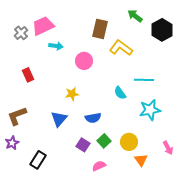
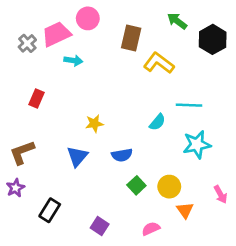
pink circle: (84, 61) -> (88, 18), moved
red rectangle: (28, 75) -> (37, 99), turned 48
cyan semicircle: (120, 93) -> (157, 122), turned -104
purple square: (83, 145) -> (100, 226), moved
pink semicircle: (99, 166) -> (151, 229), moved

